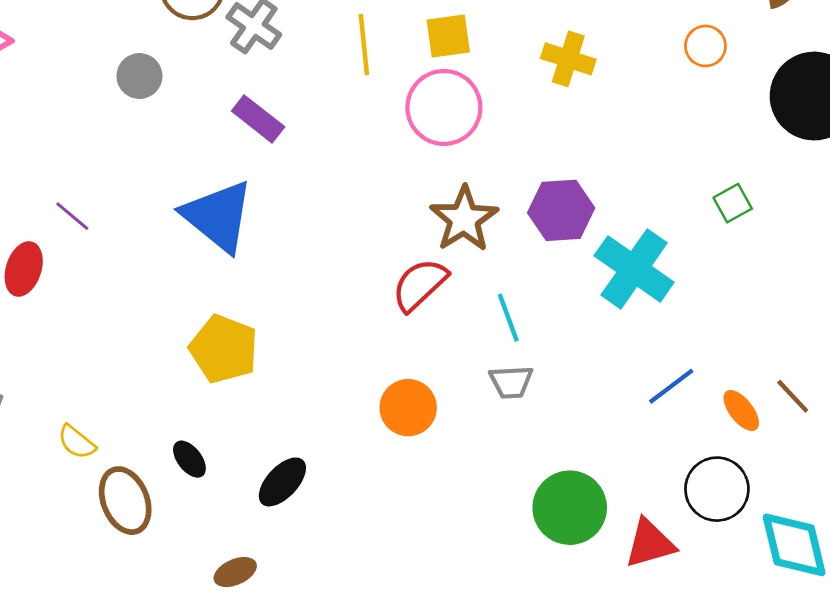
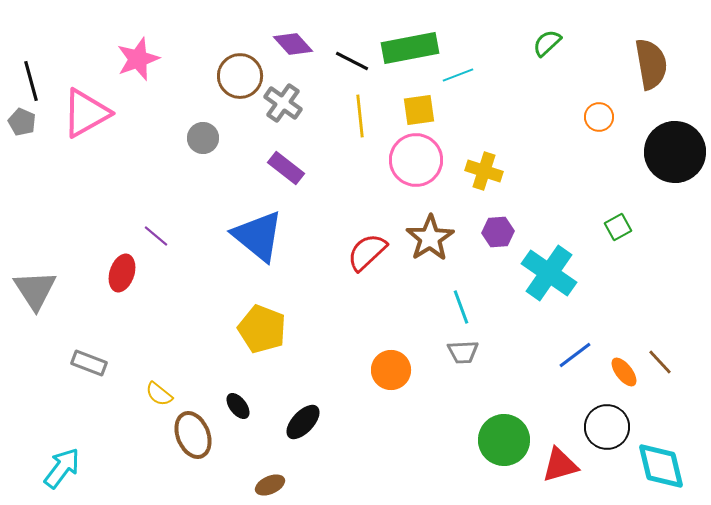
yellow cross: (568, 59) -> (484, 171), moved
purple hexagon: (561, 210) -> (498, 232), size x0.7
red semicircle: (420, 285) -> (367, 252), moved

